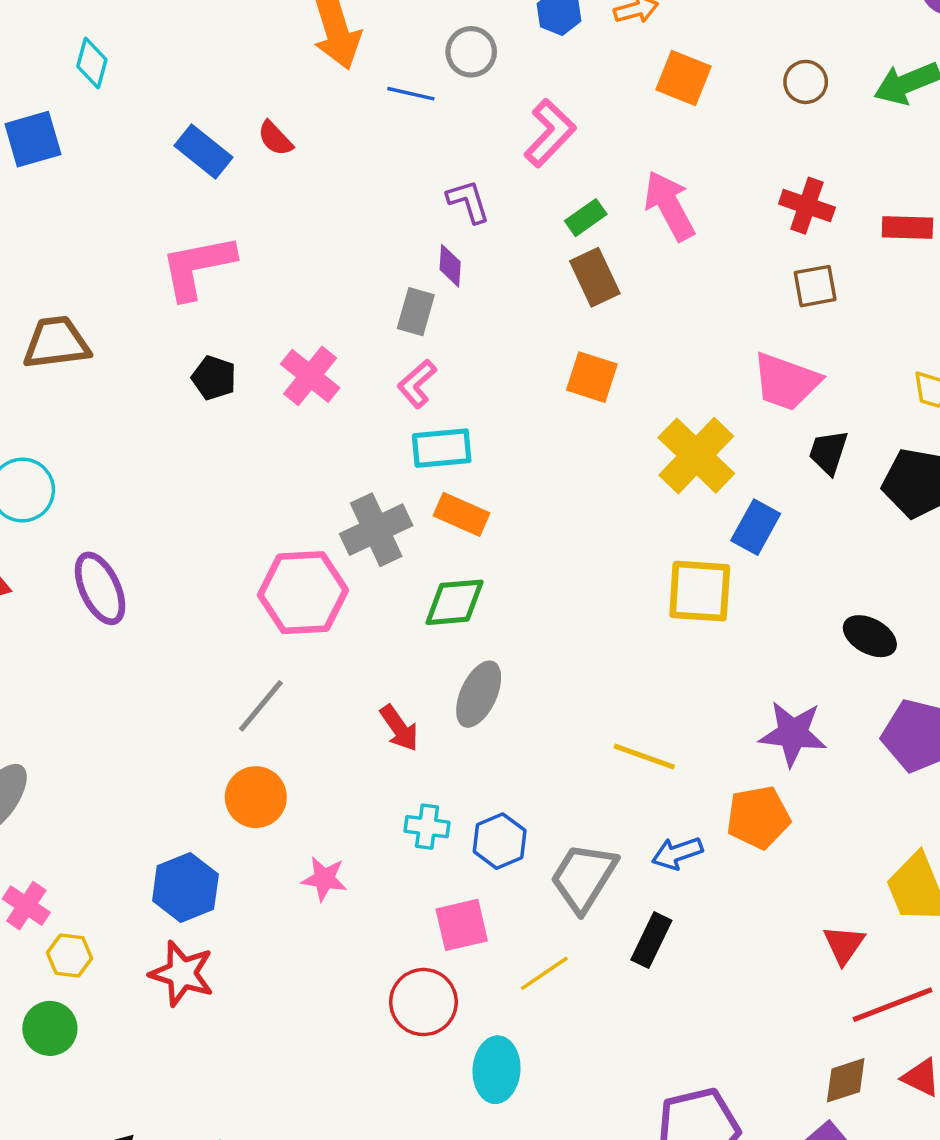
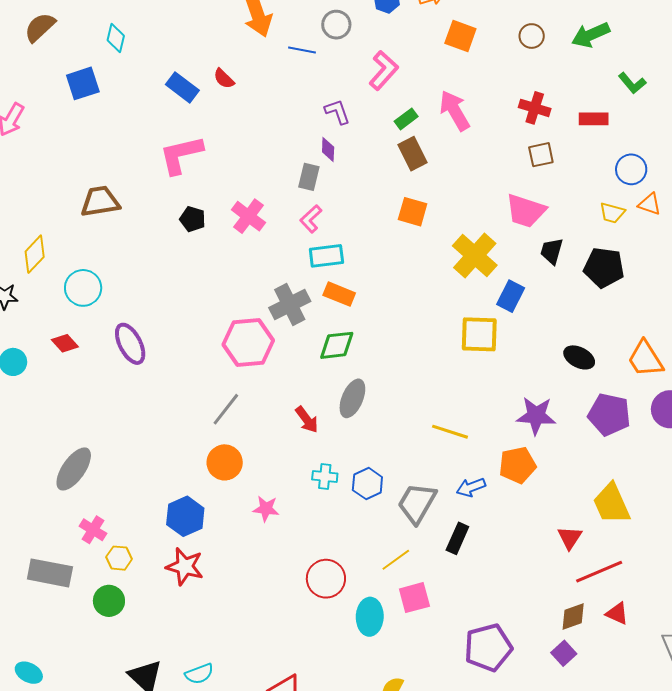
pink square: (462, 925) -> (414, 598), moved

